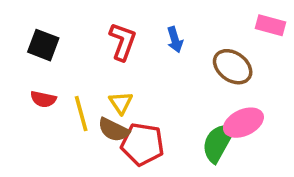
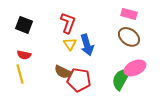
pink rectangle: (270, 25) -> (129, 14), moved
blue arrow: (175, 40) -> (87, 45), moved, size x1.5
yellow triangle: (121, 103) -> (70, 44), moved
yellow line: (81, 114) -> (20, 74), moved

